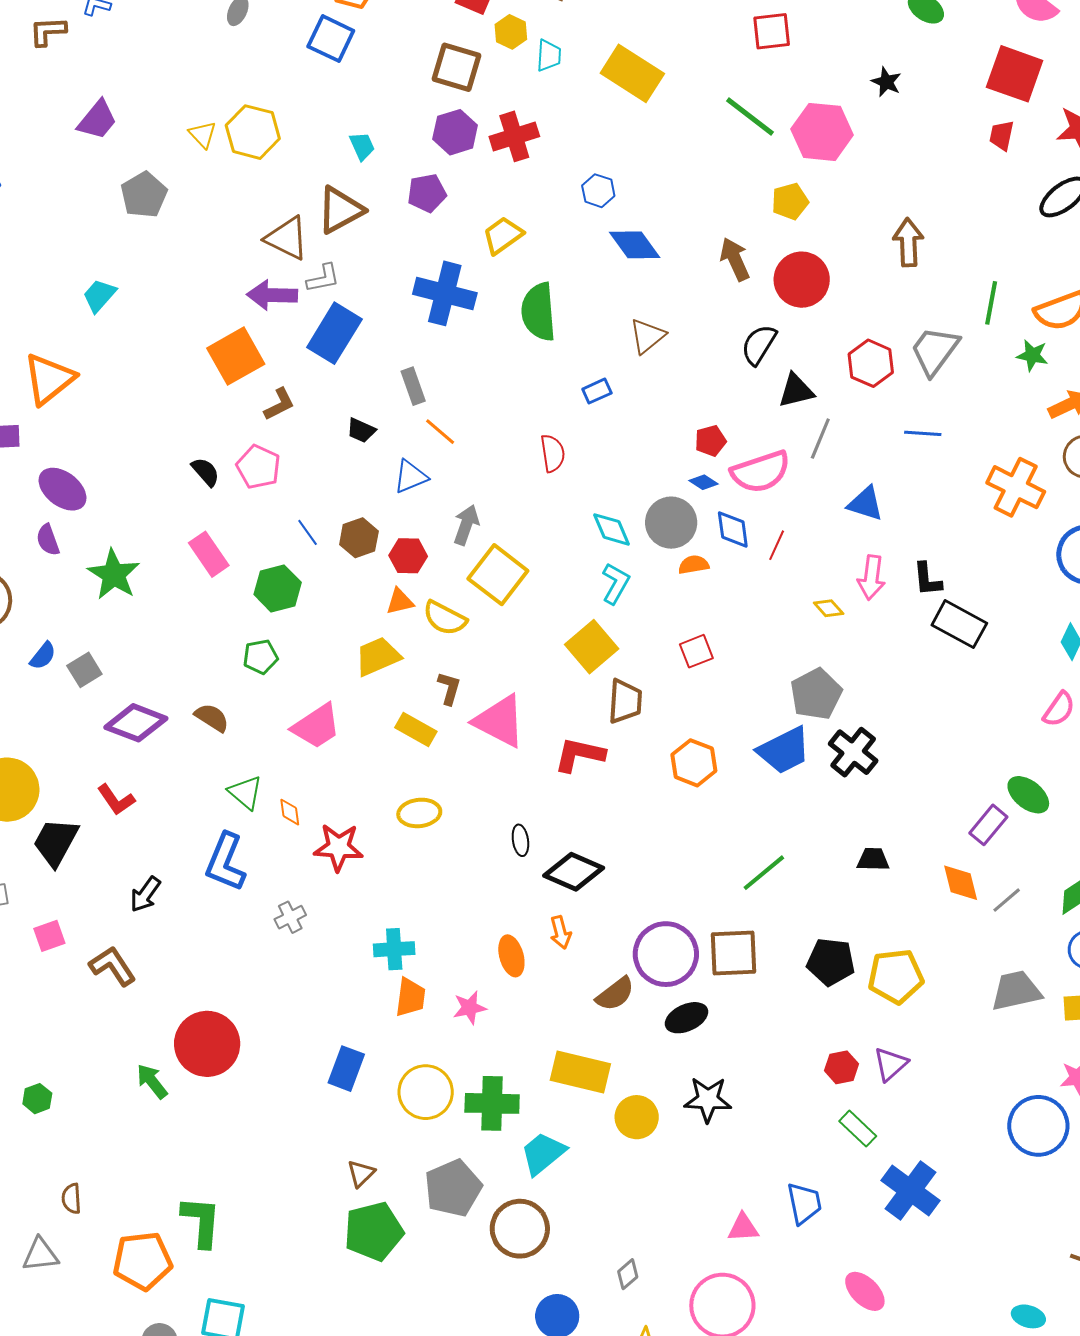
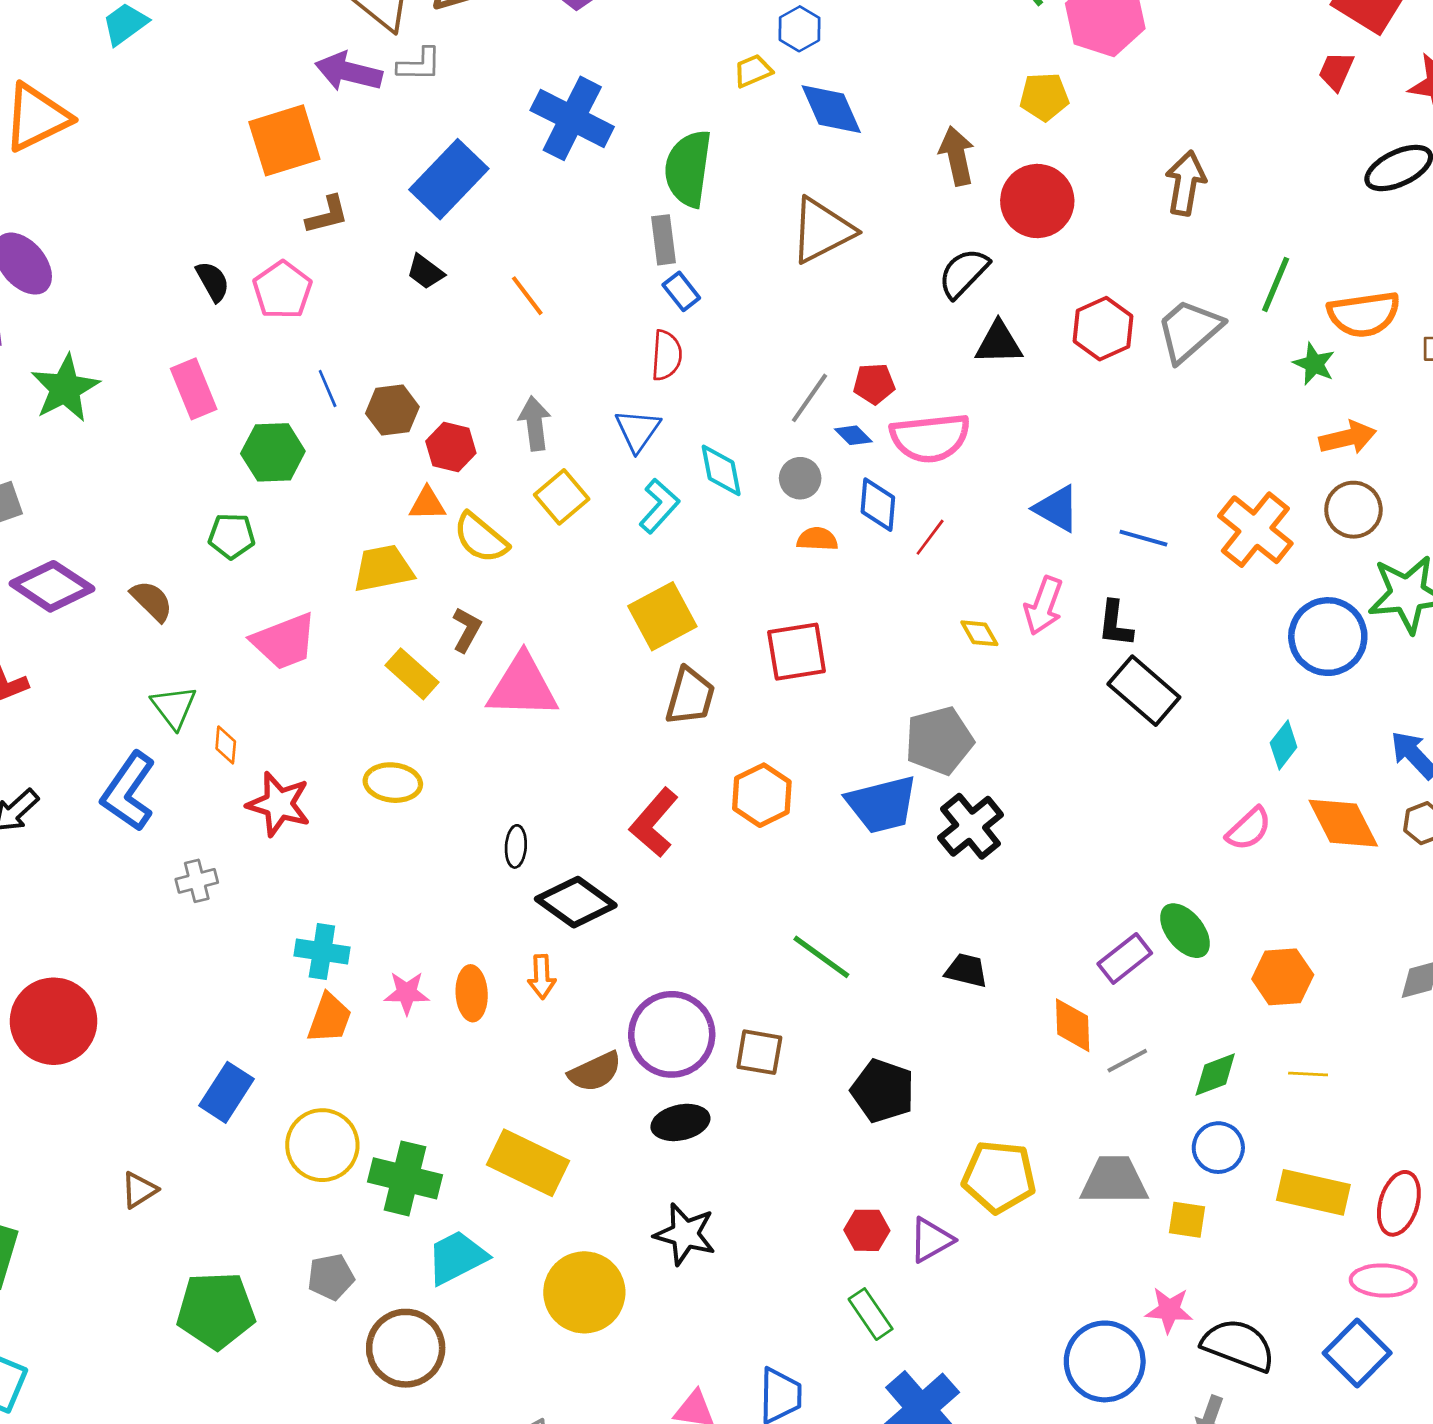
yellow trapezoid: (503, 235) -> (753, 71), moved, size x0.7
blue rectangle: (334, 333) -> (449, 179), moved
brown triangle: (647, 336) -> (822, 230), size x1.4
gray rectangle: (413, 386) -> (664, 240), moved
blue rectangle: (597, 391) -> (681, 291), moved, turned 64
blue line: (923, 433) -> (1143, 538), moved
gray line: (820, 439) -> (809, 398), moved
blue triangle: (410, 477) -> (638, 430), moved, turned -45
gray circle: (671, 523) -> (800, 478), size x0.6
gray arrow: (466, 525) -> (535, 423), turned -39
yellow square: (498, 575) -> (562, 497), size x0.7
cyan L-shape: (616, 583) -> (659, 506), moved
red square: (696, 651) -> (797, 652), size x1.4
pink triangle: (500, 721) -> (523, 686), turned -38
red L-shape: (579, 755) -> (654, 822), moved, turned -74
green line: (764, 873) -> (821, 957), turned 63
brown square: (733, 953) -> (759, 1052), size x0.7
yellow pentagon: (896, 976) -> (999, 1177), moved
pink star: (470, 1008) -> (407, 993), moved
yellow circle: (637, 1117) -> (584, 1292), moved, size x1.4
brown triangle: (361, 1174) -> (139, 1190), moved
gray pentagon: (453, 1188) -> (331, 1277), size x0.6

